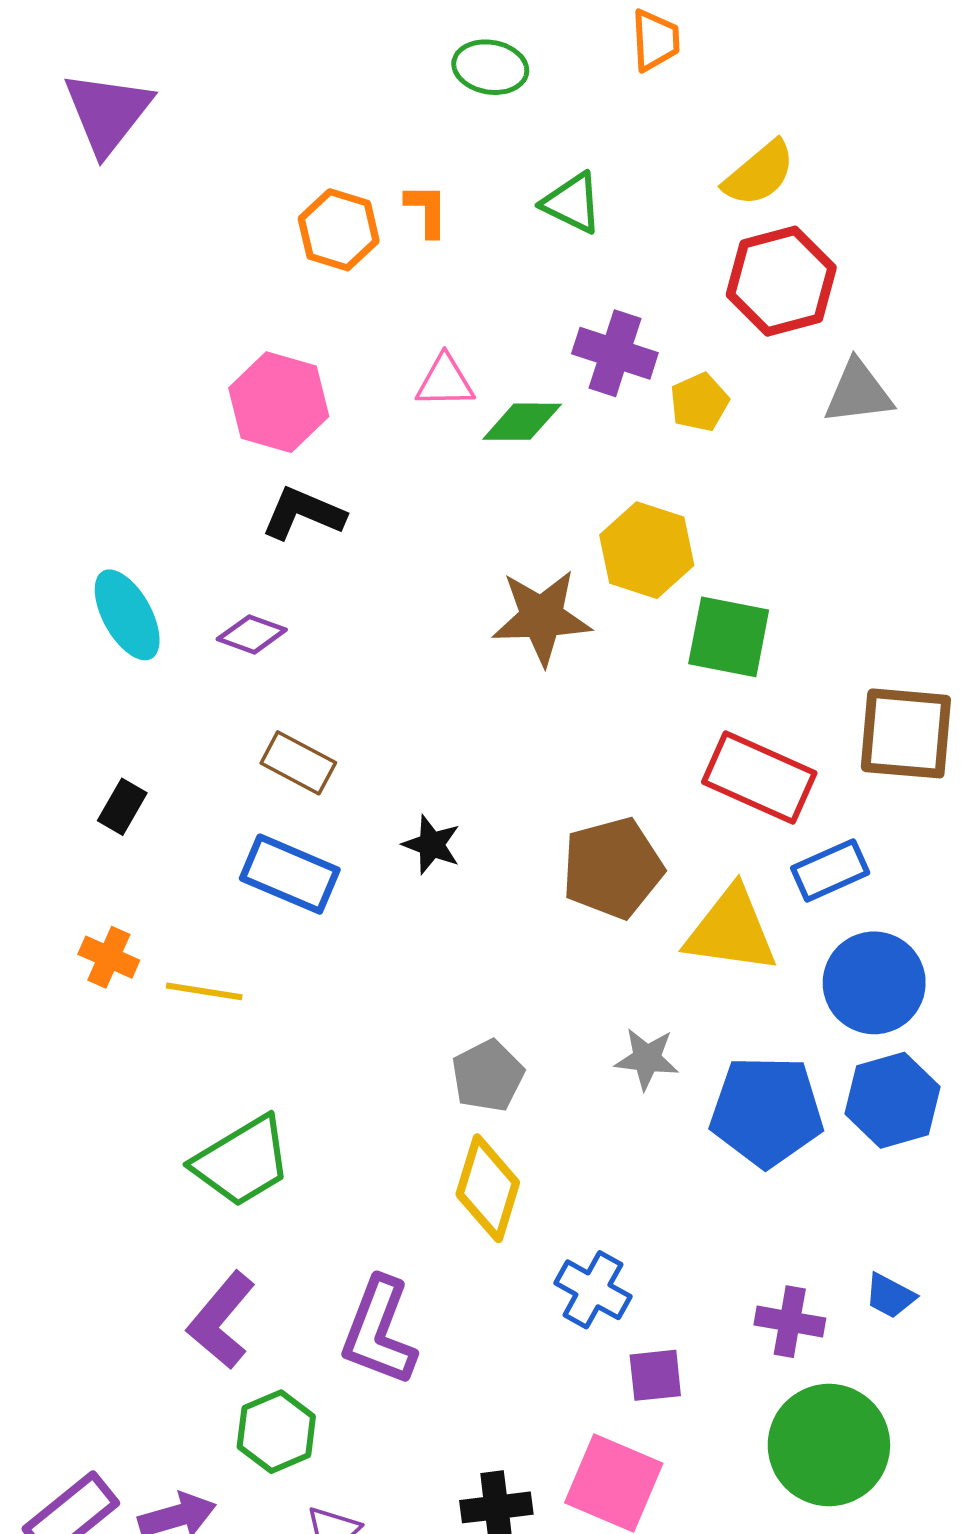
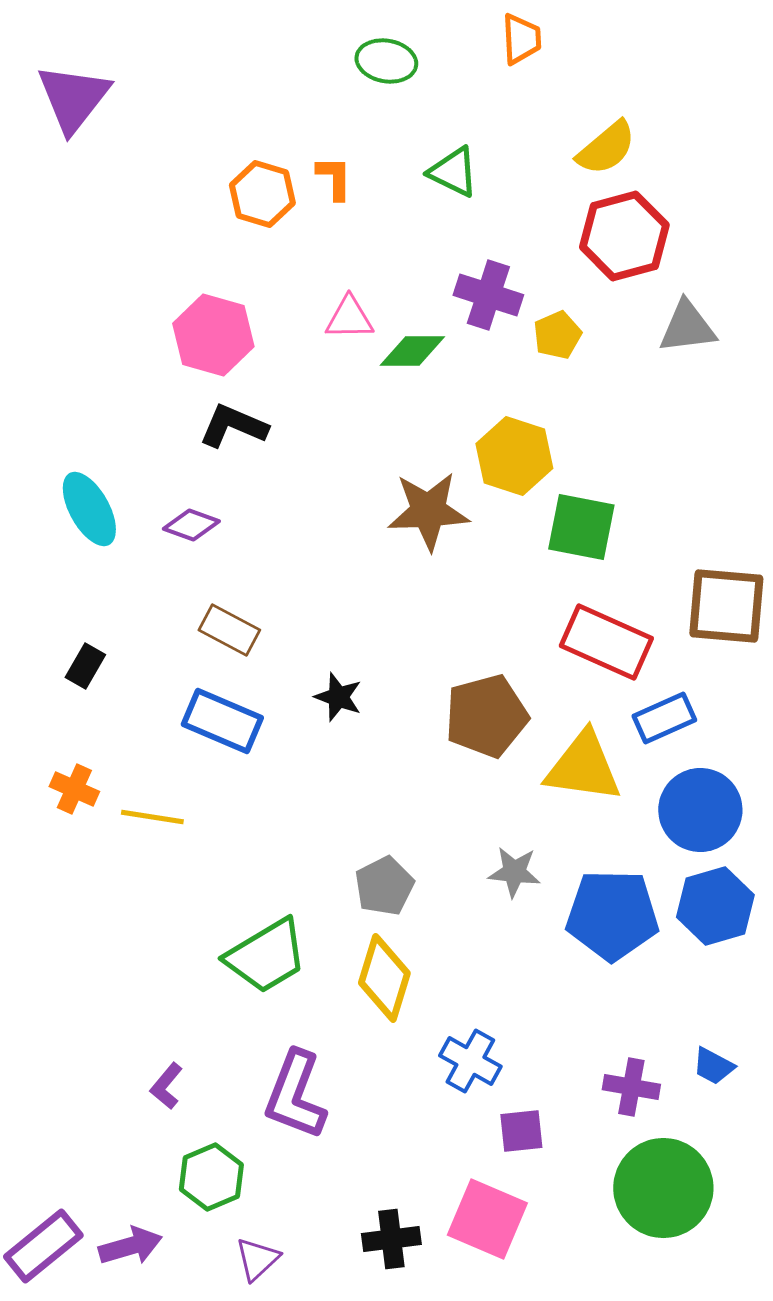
green trapezoid: (242, 1161) -> (266, 956), moved
purple L-shape: (221, 1320) -> (166, 1086), size x0.6

